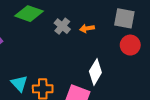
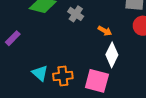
orange arrow: (87, 28) -> (105, 31), moved, turned -136

